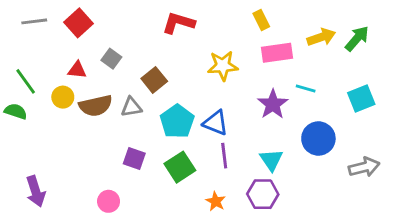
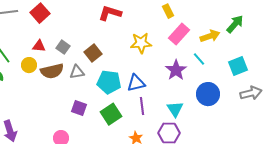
yellow arrow: (321, 37) -> (210, 36), moved
pink rectangle: (277, 53) -> (179, 34), turned -40
gray square: (111, 59) -> (63, 47), moved
cyan line: (306, 89) -> (199, 59), turned 32
cyan pentagon: (177, 121) -> (109, 82), turned -30
blue triangle: (216, 123) -> (136, 83), turned -36
gray arrow: (364, 167) -> (251, 93), moved

